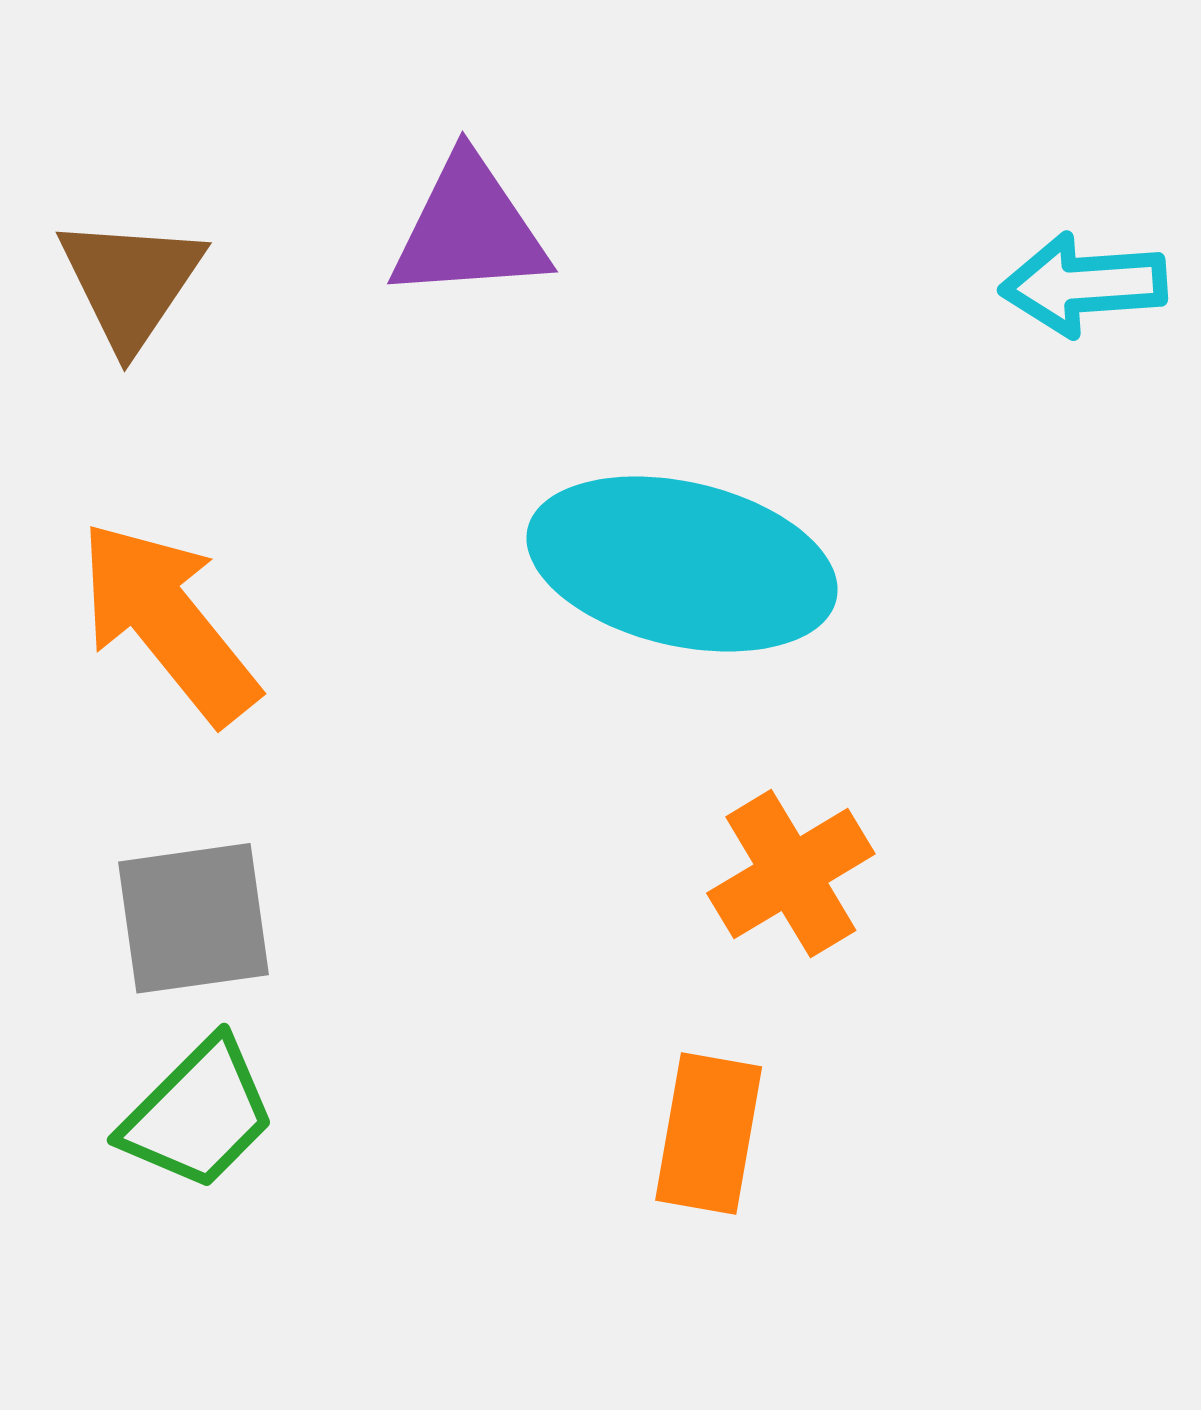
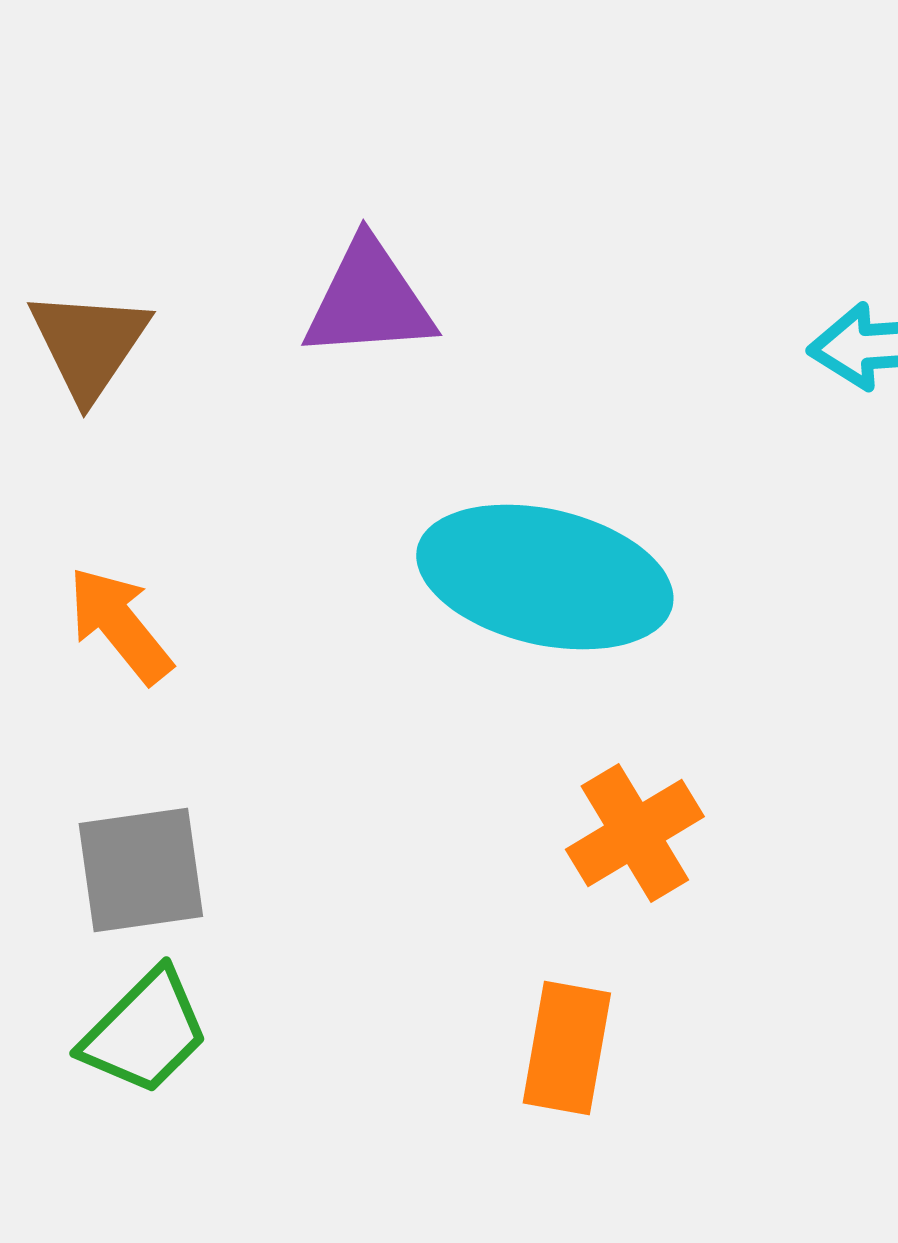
orange arrow: (168, 622) -> (120, 625), size x0.7

